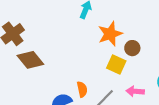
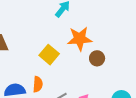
yellow square: (116, 64) -> (49, 55), moved

